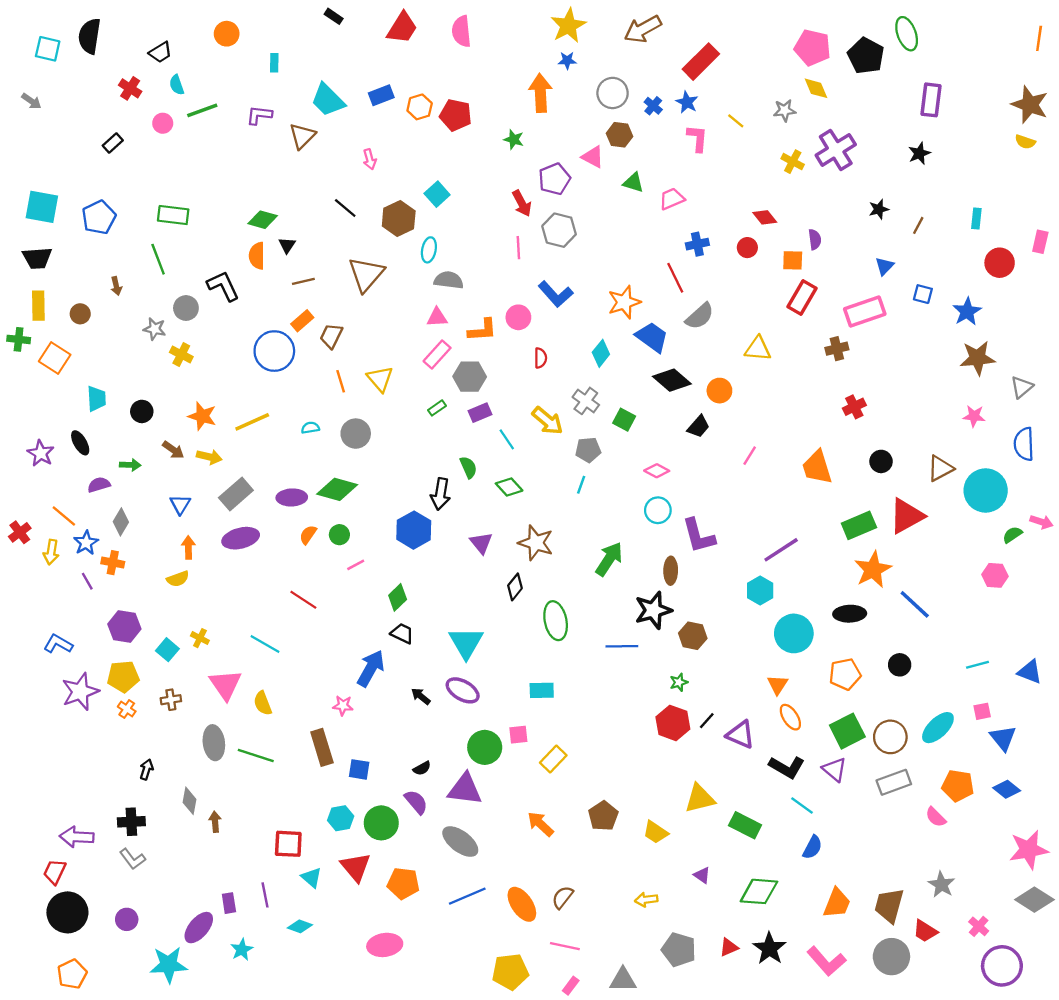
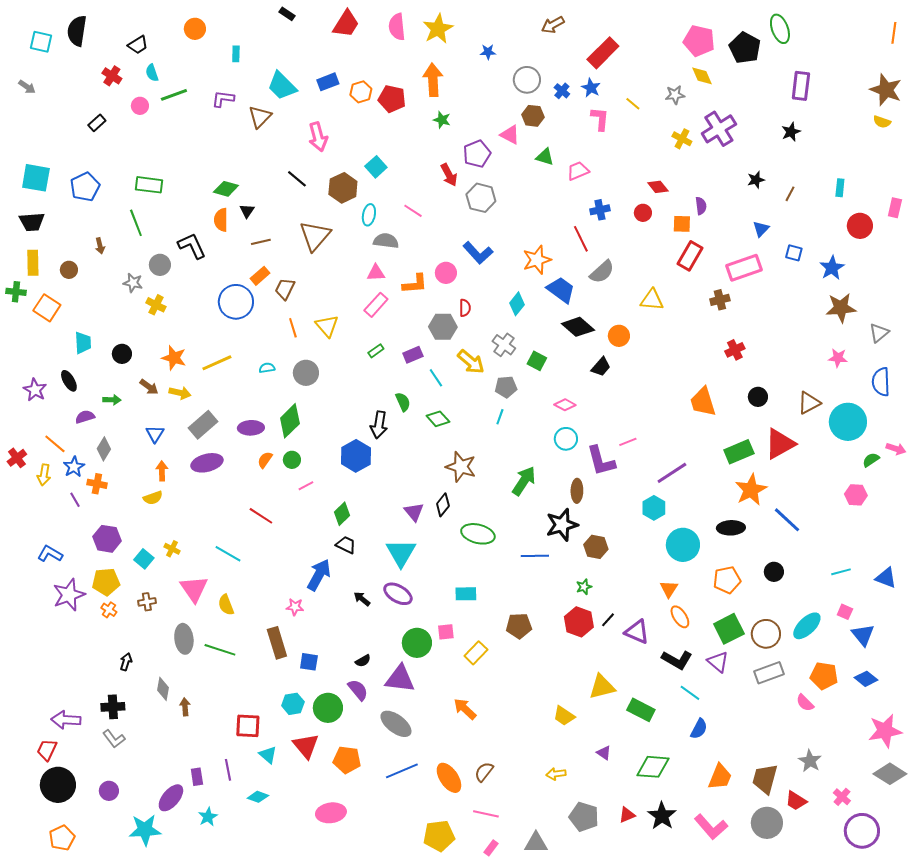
yellow star: (568, 26) -> (438, 29), moved
brown arrow: (643, 29) -> (553, 25), size x0.7
orange arrow: (540, 93) -> (433, 80), moved
pink arrow: (370, 159) -> (318, 137), size x1.6
pink line: (518, 248) -> (413, 211), moved, turned -54
gray hexagon: (470, 377) -> (443, 327), moved
pink line: (750, 456) -> (628, 442), moved, turned 36
green diamond: (337, 489) -> (290, 421), turned -60
purple triangle: (481, 543) -> (414, 512), moved
green ellipse: (556, 621) -> (478, 534), turned -64
pink square: (982, 711) -> (845, 612), turned 35
brown pentagon: (603, 816) -> (519, 626), moved, turned 30

